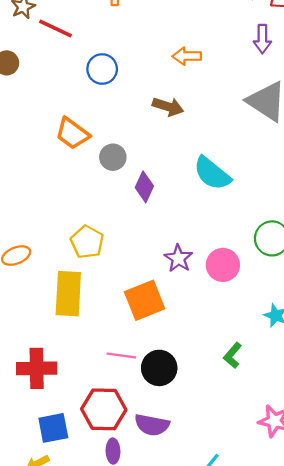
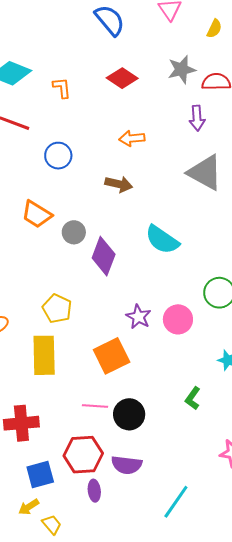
purple diamond: (144, 187) -> (104, 256), size x1.4

